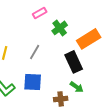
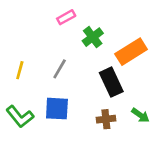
green arrow: (77, 87) -> (140, 115), moved
brown cross: (61, 99) -> (106, 119), moved

